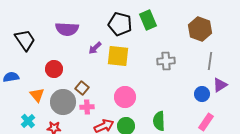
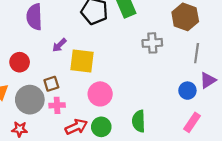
purple semicircle: (67, 29) -> (34, 17), turned 85
purple arrow: (95, 48) -> (59, 45), moved
yellow square: (118, 56) -> (82, 61), moved
gray cross: (166, 61) -> (152, 43), moved
brown square: (82, 88) -> (51, 84), turned 32

